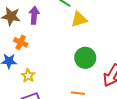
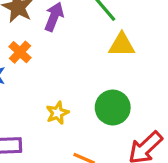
yellow star: (28, 76) -> (57, 113), moved

